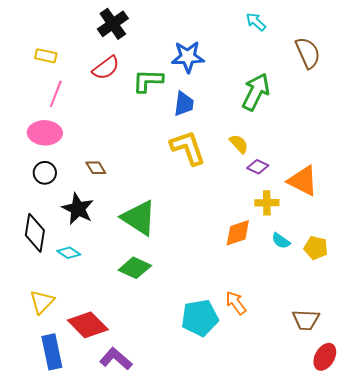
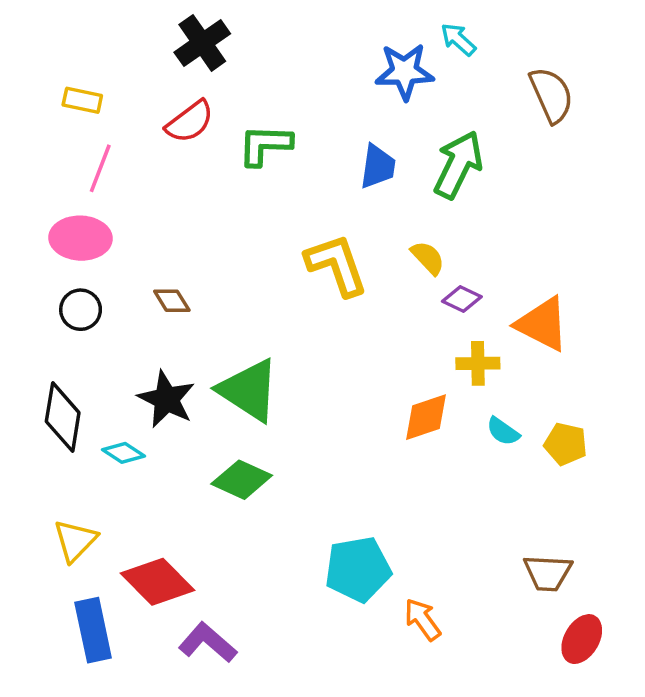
blue star: (188, 57) -> (405, 72), moved
blue trapezoid: (184, 104) -> (378, 166), moved
black star: (78, 209) -> (166, 399), moved
orange arrow: (236, 303) -> (422, 619), moved

